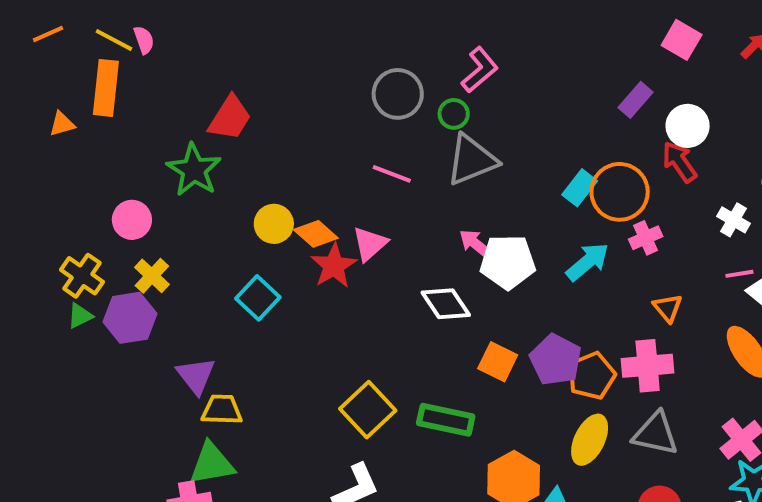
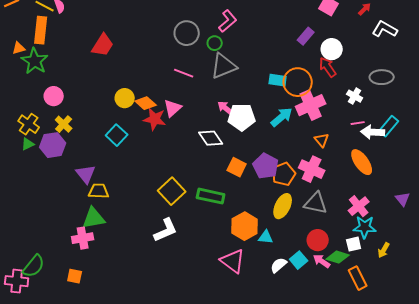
green star: (194, 170) -> (35, 61), moved
cyan rectangle: (580, 188) -> (278, 80), turned 60
pink cross: (646, 238) -> (311, 105), size x1.8
red star: (334, 266) -> (155, 119), turned -30
pink cross: (648, 366) -> (312, 169), turned 30

